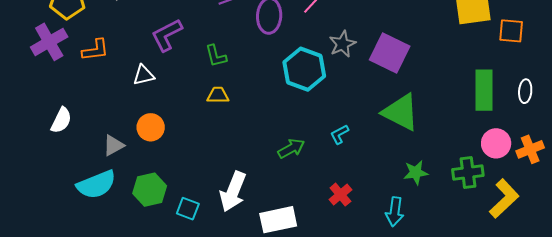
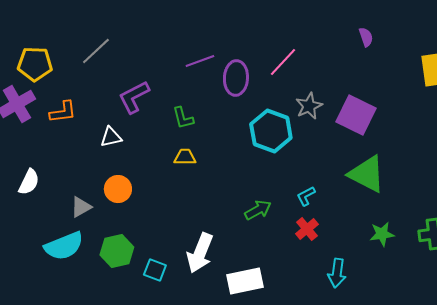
red cross: (340, 195) -> (307, 229), moved
cyan arrow: (395, 212) -> (337, 273), moved

